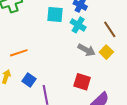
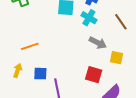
yellow square: (106, 52) -> (116, 58), moved, turned -32
blue square: (29, 80) -> (40, 74), turned -32

